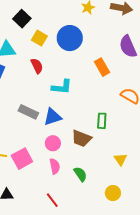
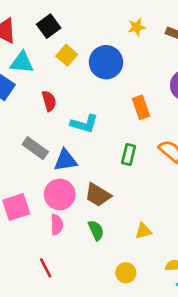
red semicircle: (37, 66) -> (49, 101), moved
green rectangle: (102, 121) -> (129, 155), moved
pink circle: (53, 143) -> (60, 194), size x1.5
yellow triangle: (120, 159) -> (143, 231), turned 40
green semicircle: (80, 174) -> (96, 230), moved

